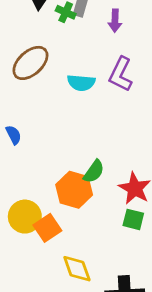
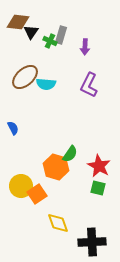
cyan semicircle: (81, 83) -> (46, 84), moved

